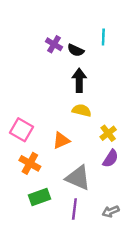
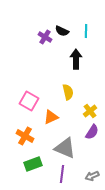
black semicircle: (76, 50) -> (62, 31), moved
black arrow: (79, 80) -> (76, 59), moved
yellow semicircle: (82, 110) -> (68, 92), turned 63
pink square: (21, 130) -> (29, 101), moved

